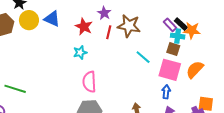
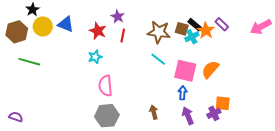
purple rectangle: (170, 25) -> (222, 24), moved
brown star: (129, 26) -> (159, 32), moved
orange star: (192, 30) -> (206, 30), turned 30
cyan cross: (178, 36) -> (192, 37), turned -32
brown square: (173, 49) -> (182, 29), moved
green line: (15, 89) -> (29, 62), moved

